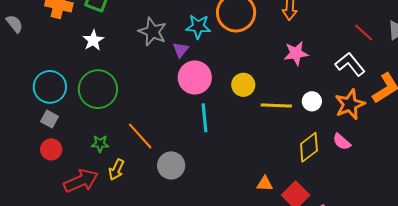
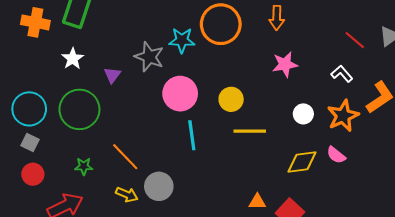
gray star: (152, 32) -> (149, 57), moved
purple triangle: (181, 50) -> (112, 75), moved
white L-shape: (350, 64) -> (342, 74), size x0.7
yellow line: (276, 105) -> (250, 131), moved
yellow diamond: (309, 147) -> (302, 162), turned 32
yellow arrow: (116, 170) -> (127, 195), moved, turned -90

